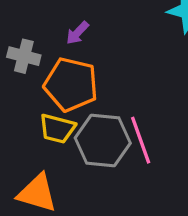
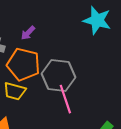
gray hexagon: (103, 141) -> (58, 76), moved

